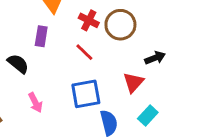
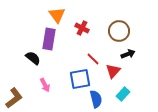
brown circle: (120, 25) -> (119, 31), moved
purple rectangle: (41, 36) -> (49, 39), size x1.5
red line: (84, 52) -> (93, 59), moved

